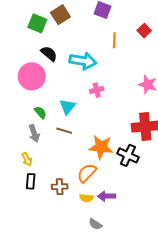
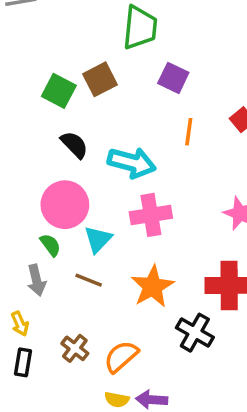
pink circle: (32, 76) -> (65, 205), moved
pink cross: (97, 90) -> (151, 215), size x1.6
orange star: (101, 147) -> (152, 287), moved, turned 30
brown cross: (60, 187) -> (75, 348), moved, turned 35

